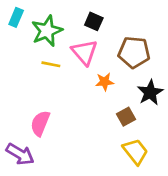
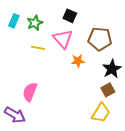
cyan rectangle: (16, 17) -> (14, 21), moved
green star: (47, 31) -> (35, 23), size x0.7
brown square: (126, 117) -> (108, 90), moved
yellow trapezoid: (135, 151) -> (101, 113), turned 70

